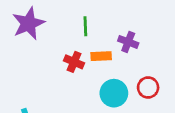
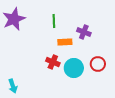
red cross: (74, 62) -> (53, 62), moved

